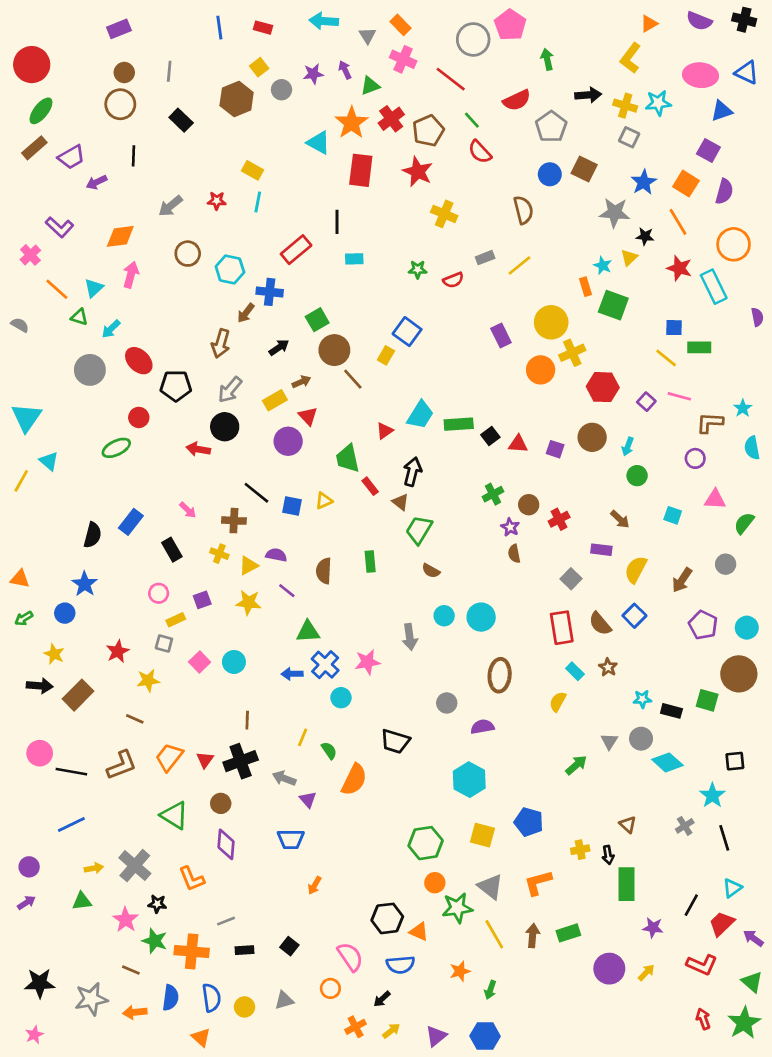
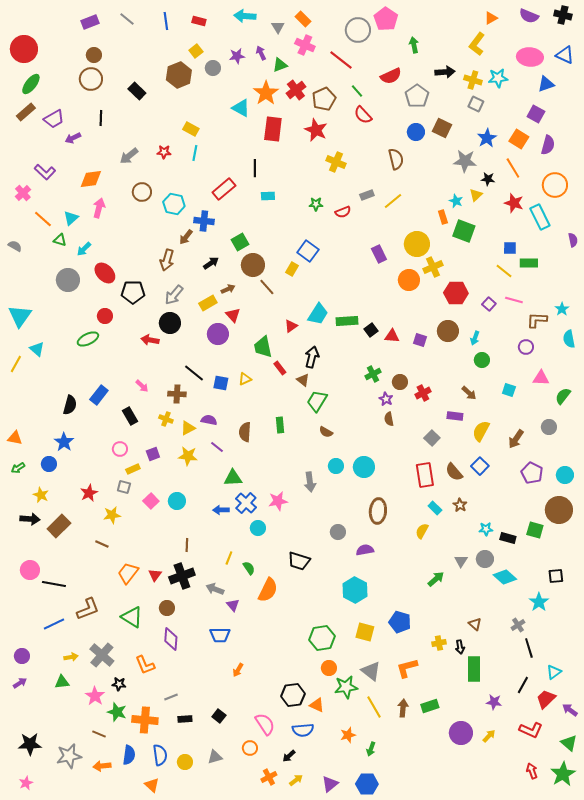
gray line: (169, 71) -> (127, 19), moved, turned -56
brown L-shape: (122, 765) -> (88, 609), moved
black line: (724, 838) -> (529, 648), moved

